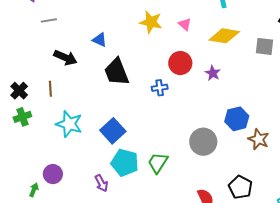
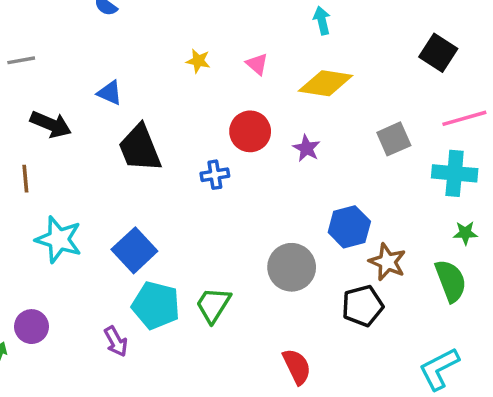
yellow star: (151, 22) -> (198, 61), size x0.6
gray square: (265, 46) -> (394, 139), moved, turned -30
black pentagon: (240, 187) -> (363, 306), moved, turned 30

